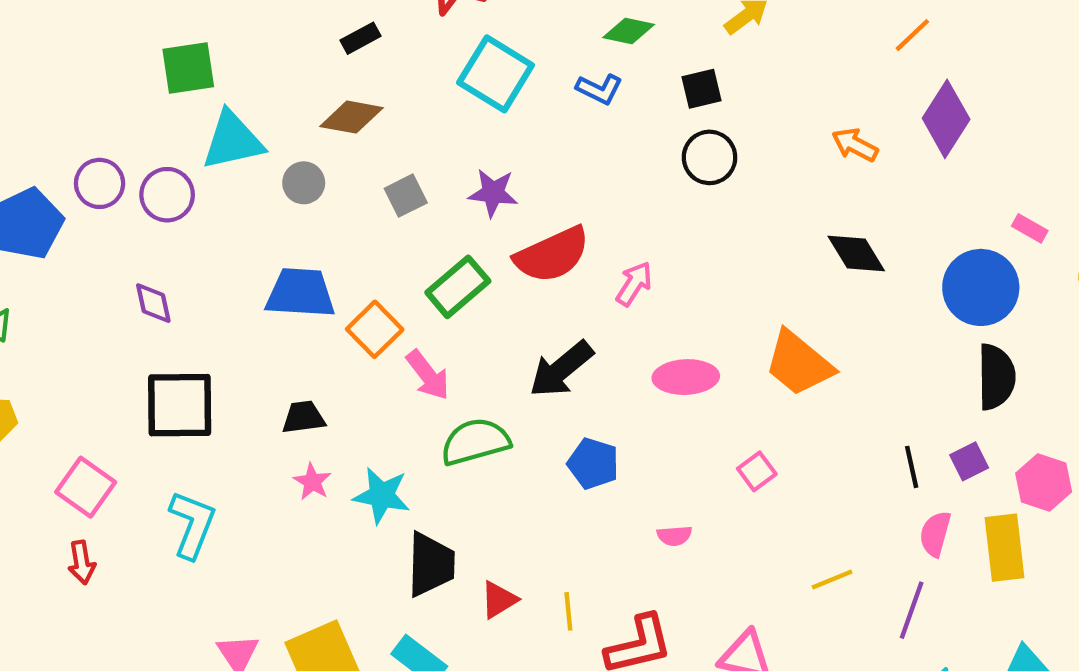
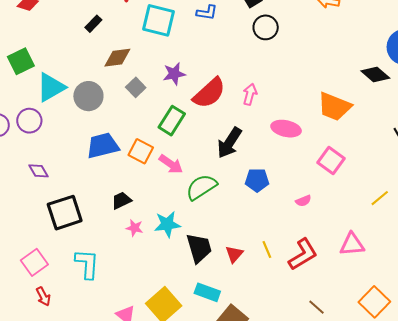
brown diamond: (352, 117) -> (117, 58), moved
gray circle: (304, 183) -> (88, 96), size x1.5
black diamond: (856, 254) -> (375, 74), moved
pink ellipse: (686, 377) -> (286, 129), turned 32
pink square: (757, 471) -> (331, 161), size x1.5
pink square: (86, 487) -> (34, 262), turned 36

